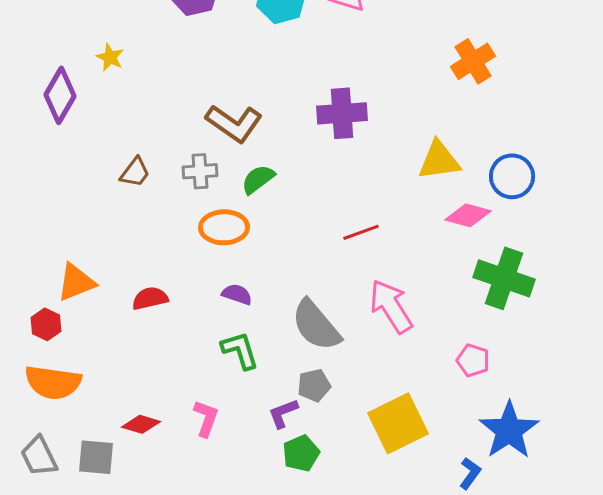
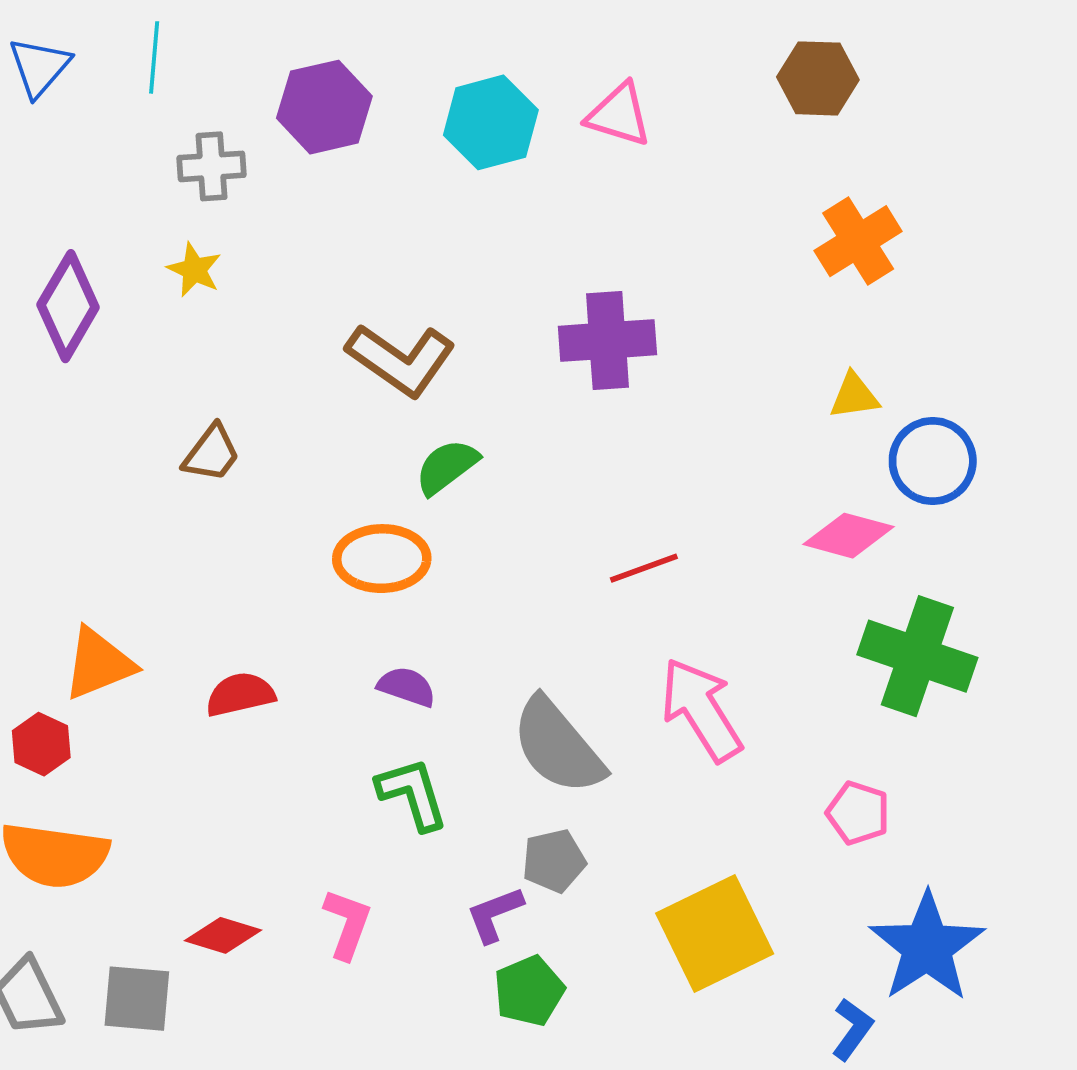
yellow star: (110, 57) -> (194, 270), moved
yellow triangle: (439, 160) -> (854, 396), moved, size x0.6
gray cross: (200, 171) -> (212, 166), moved

